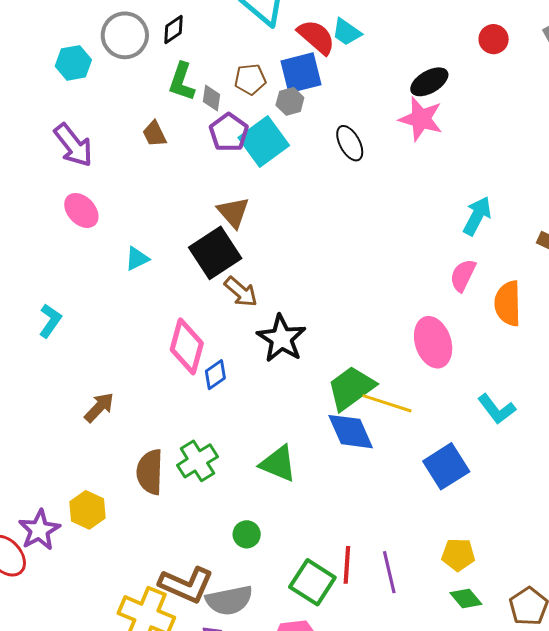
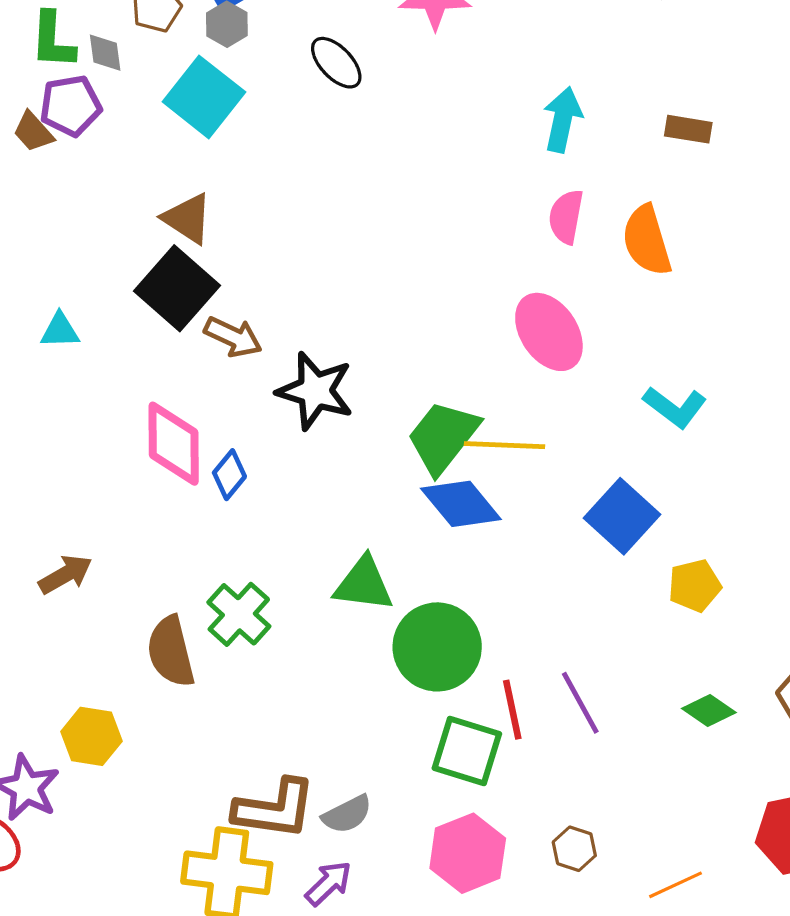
purple pentagon: (229, 132) -> (71, 106), moved, turned -30
cyan triangle: (137, 259) -> (60, 330), turned 40
brown arrow: (99, 407) -> (65, 574), turned 32
green circle: (247, 534) -> (437, 647), moved, size x2.0
yellow pentagon: (458, 555) -> (695, 586), moved
gray semicircle: (229, 600) -> (347, 814), size x0.7

